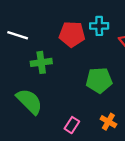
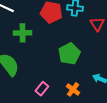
green pentagon: (99, 80) -> (69, 54), turned -30

